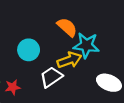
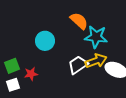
yellow arrow: (69, 60) -> (96, 61), moved
white trapezoid: (51, 77) -> (78, 65), moved

